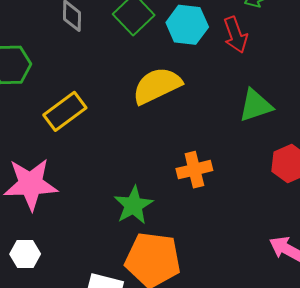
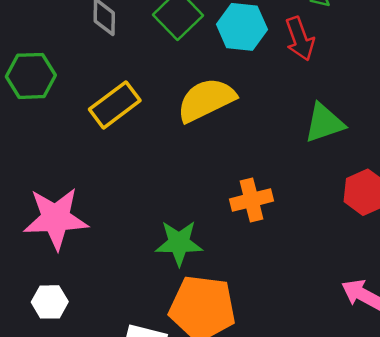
yellow rectangle: (65, 111) -> (115, 105), moved
green star: (134, 205) -> (179, 243), turned 30

